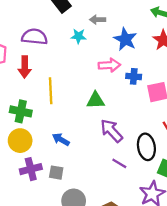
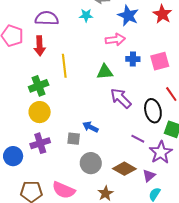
blue cross: (134, 76) -> (133, 59), moved
green cross: (21, 111) -> (39, 86), turned -30
blue arrow: (61, 139) -> (91, 127), moved
purple line: (119, 163) -> (138, 139), moved
purple cross: (31, 169) -> (40, 143), moved

